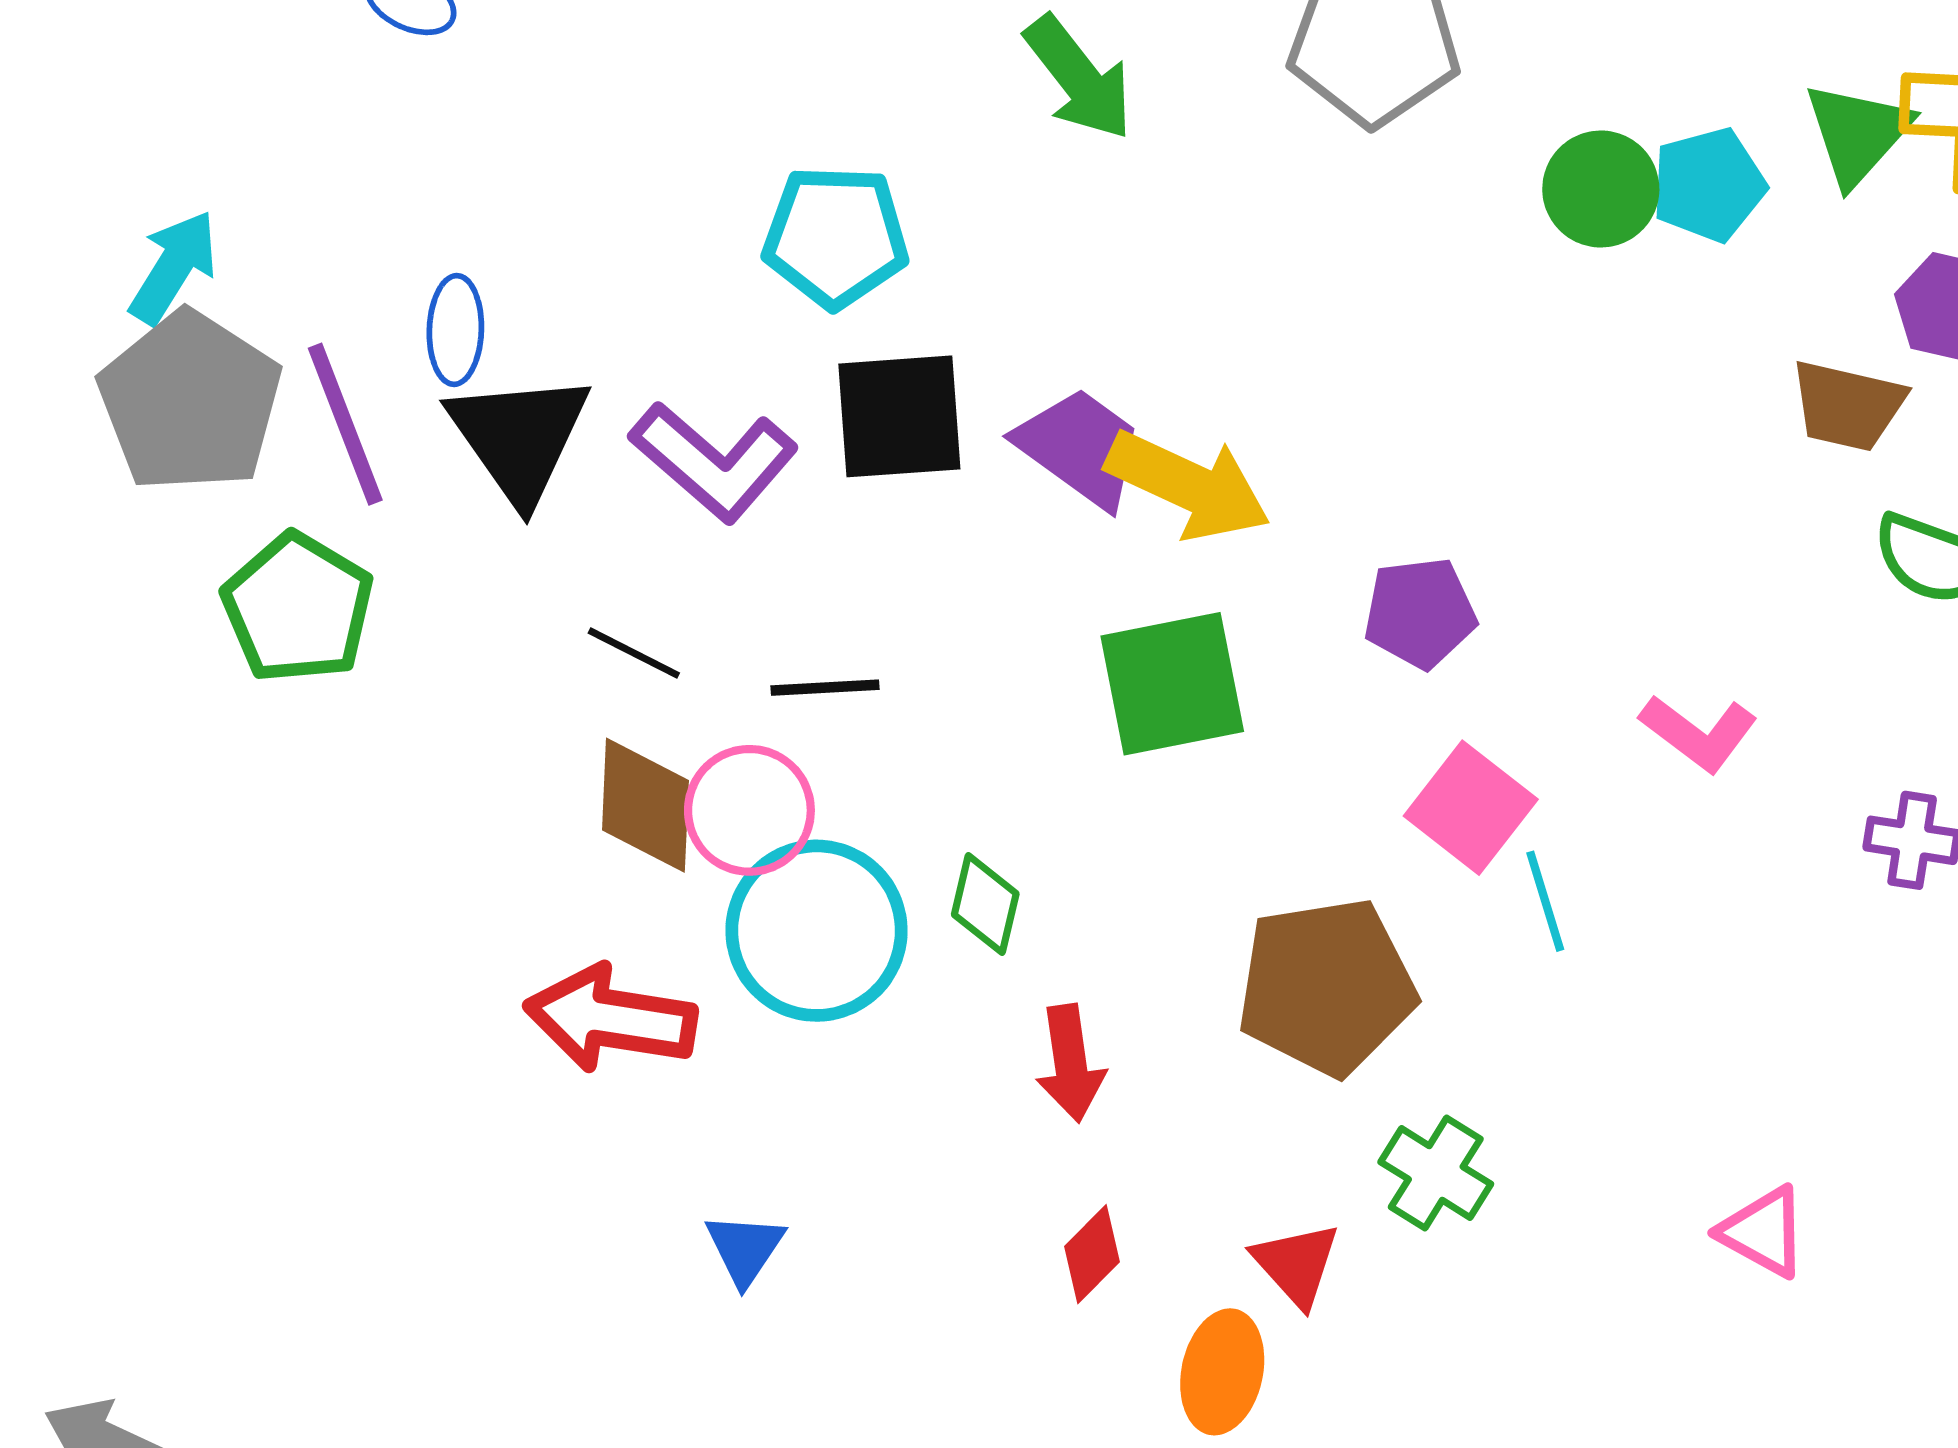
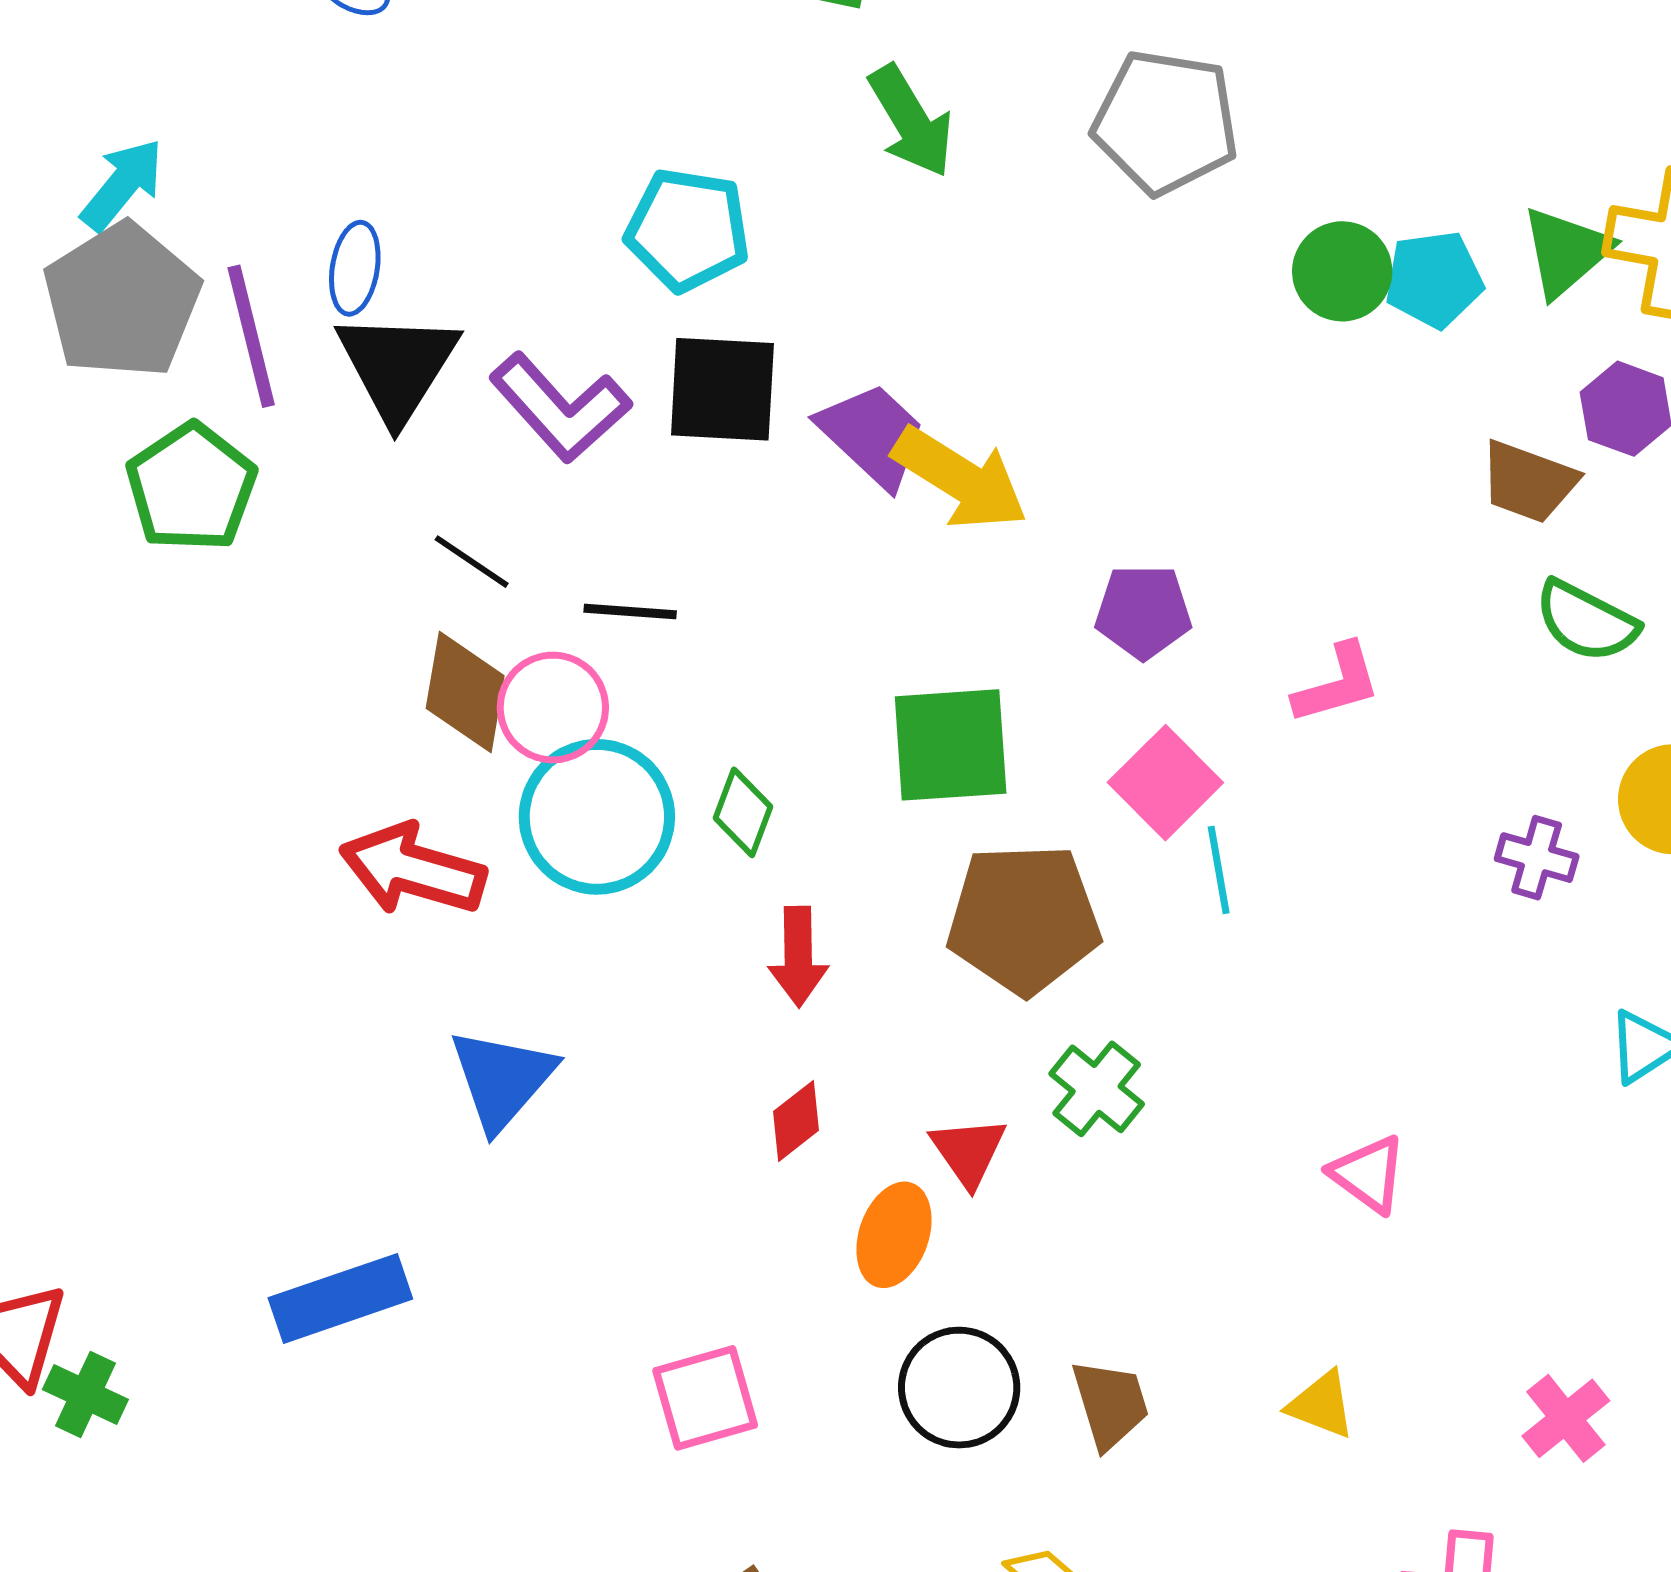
green square: (1172, 684) -> (951, 745), moved
pink L-shape: (1699, 733) -> (1337, 684), moved, turned -60
blue triangle: (745, 1249) -> (502, 1079), size x1.6

